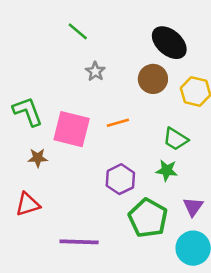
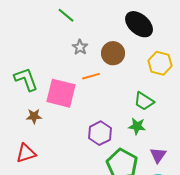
brown circle: (153, 79) -> (113, 53), moved
orange line: (118, 123) -> (91, 76), moved

